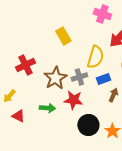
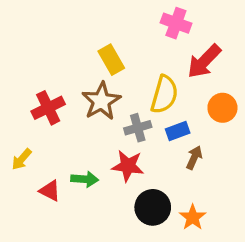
brown star: (55, 78) -> (101, 101), moved
red triangle: (18, 116) -> (50, 191), moved

